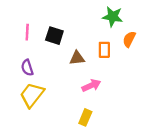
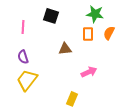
black square: (54, 36) -> (51, 16), moved
orange rectangle: (104, 50) -> (88, 34), moved
pink arrow: (91, 85) -> (89, 72), moved

